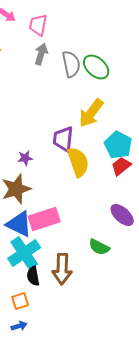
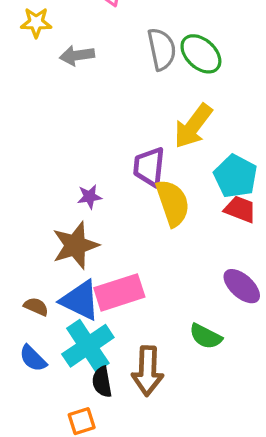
gray arrow: (41, 54) -> (77, 55), moved, turned -115
red trapezoid: (121, 166) -> (240, 209), turned 60

